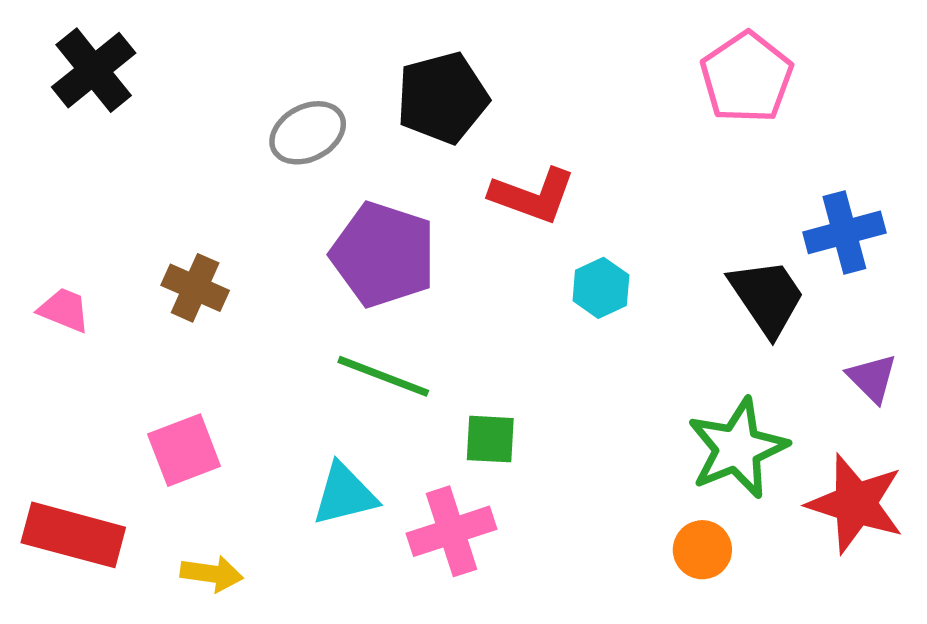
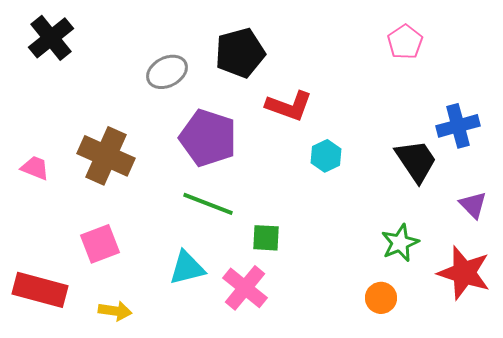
pink pentagon: (747, 77) -> (405, 42), size x0.7
brown cross: (195, 288) -> (106, 156), size x1.6
green star: (737, 448) -> (400, 243), size x0.7
pink cross: (452, 531) -> (245, 288), turned -33

